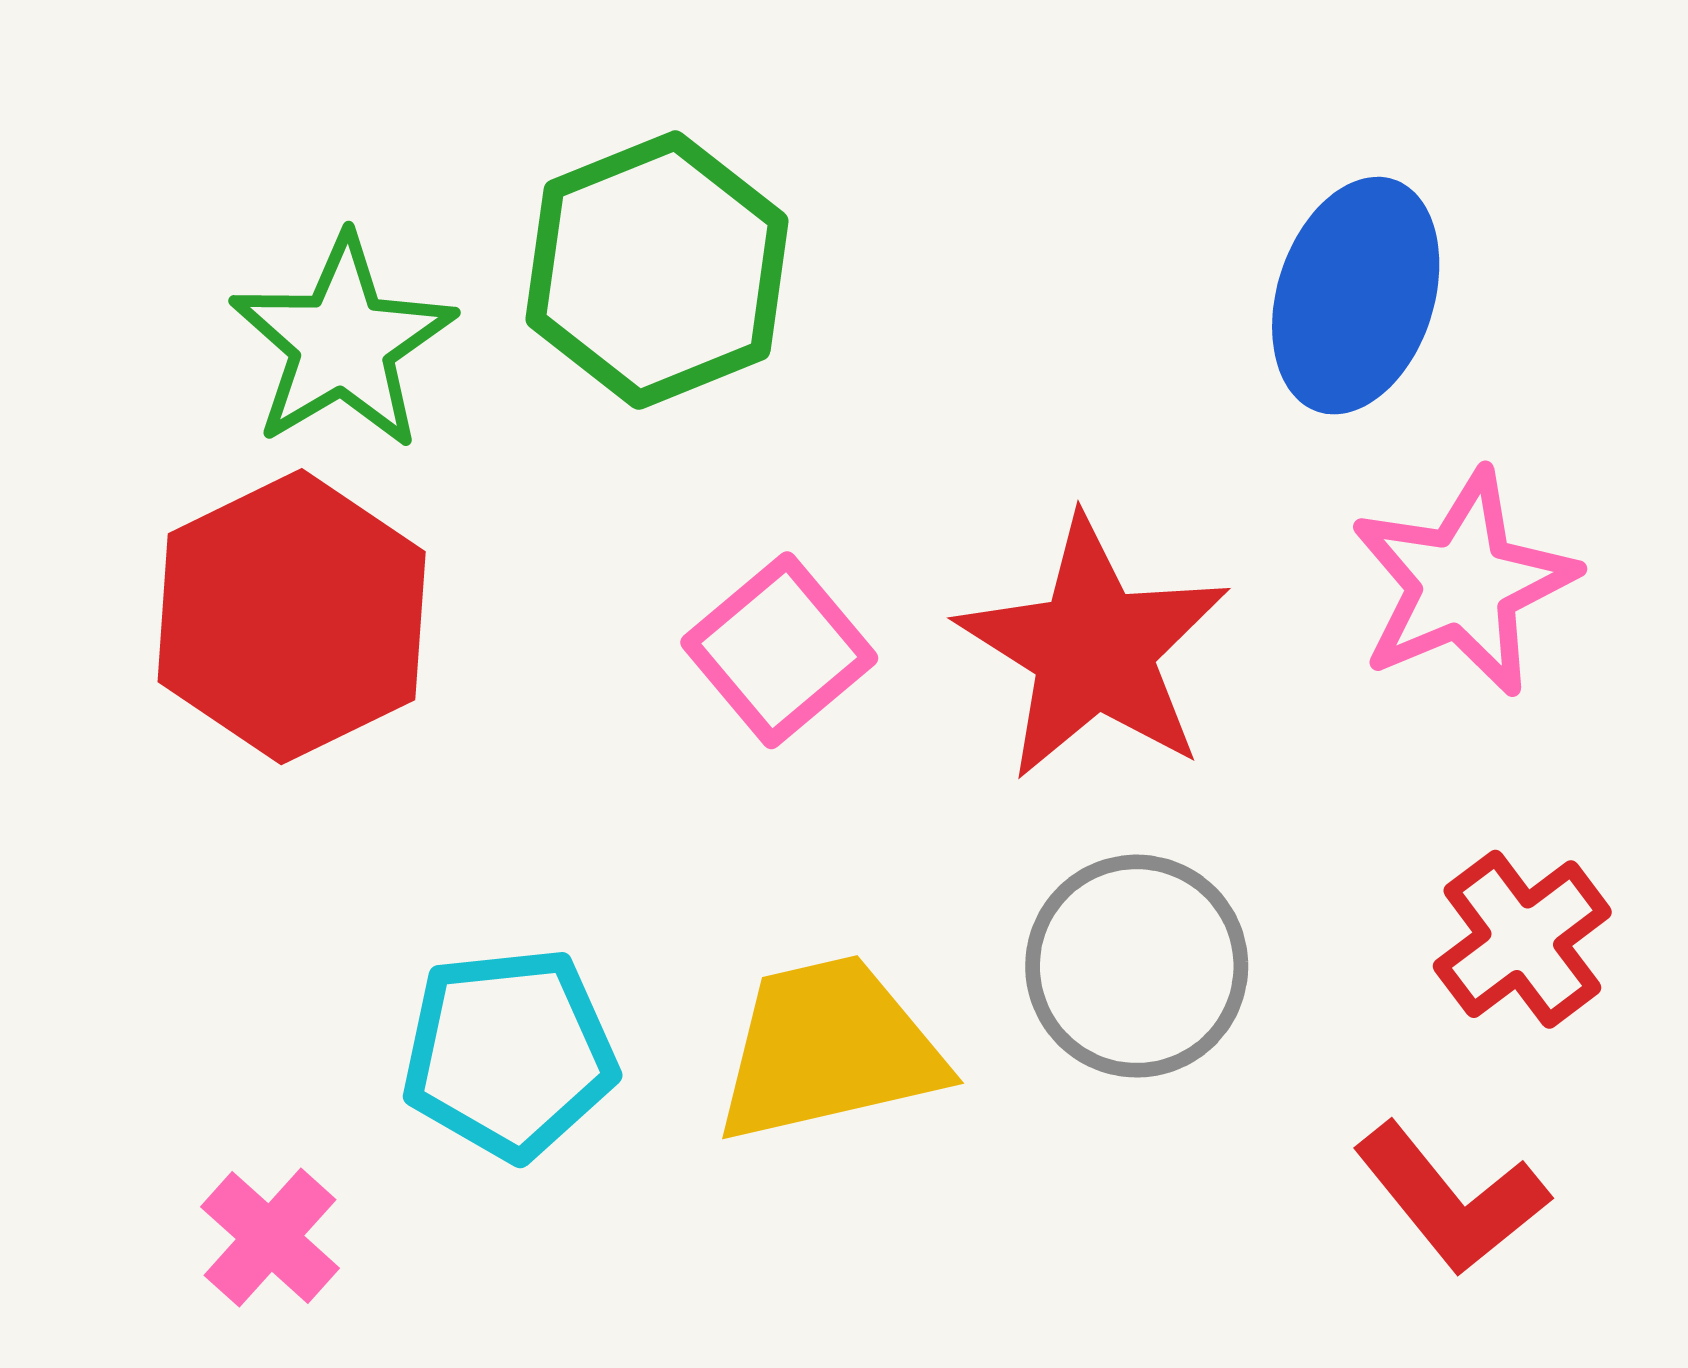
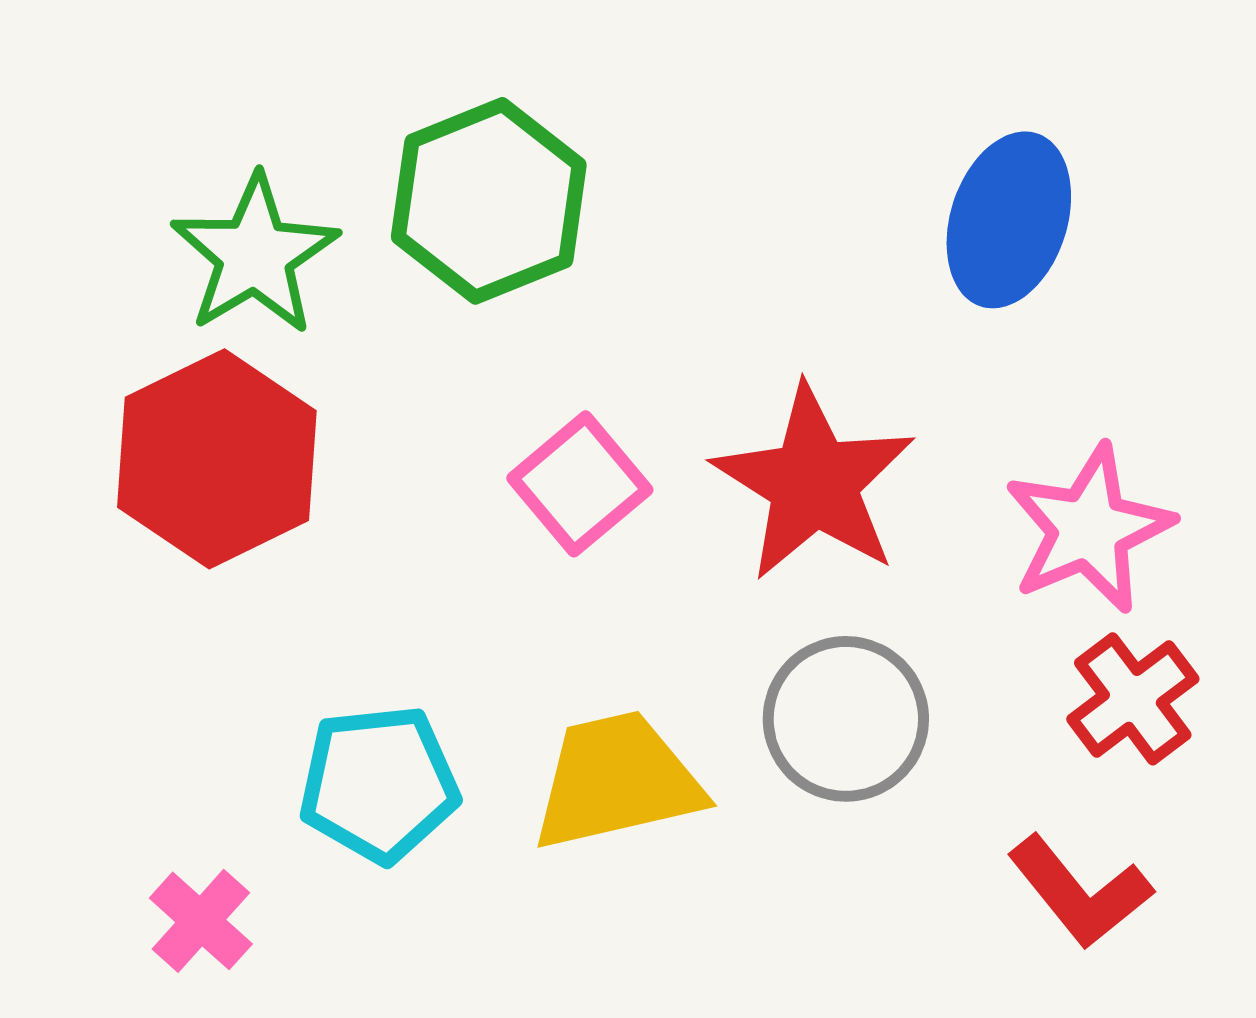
pink star: (1463, 583) -> (1089, 529), moved

